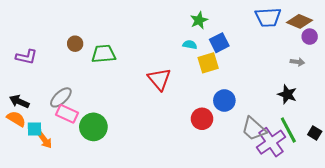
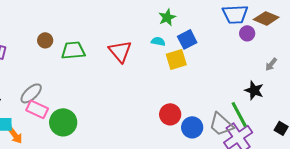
purple circle: (310, 37) -> (247, 33), moved
gray arrow: (297, 62) -> (271, 64), moved, turned 120
red triangle: (159, 79) -> (120, 51), moved
blue circle: (224, 101) -> (192, 127), moved
green line: (288, 130) -> (239, 114), moved

